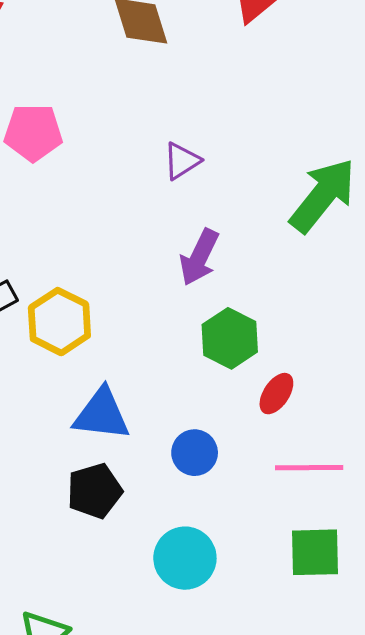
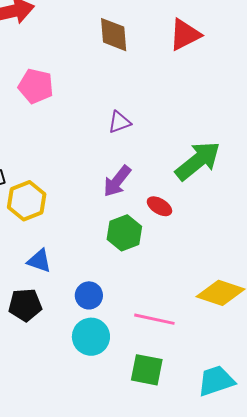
red ellipse: (276, 394) -> (159, 206), moved, turned 75
blue triangle: (102, 414) -> (39, 261), size x0.7
cyan circle: (185, 558) -> (91, 337), moved

